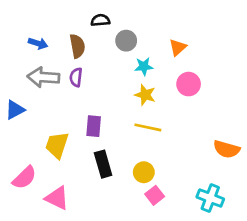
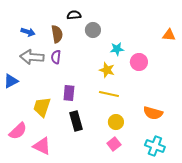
orange triangle: (178, 47) -> (169, 35), moved, turned 48
cyan star: (144, 66) -> (117, 49), moved
orange semicircle: (227, 149) -> (153, 113), moved
yellow circle: (144, 172) -> (116, 122), moved

